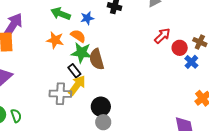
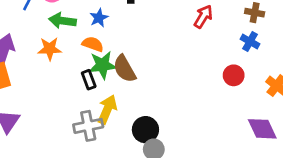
orange star: (55, 40) -> (50, 49), moved
red circle: (180, 48) -> (234, 75), moved
black rectangle: (74, 71) -> (89, 80), moved, turned 32

